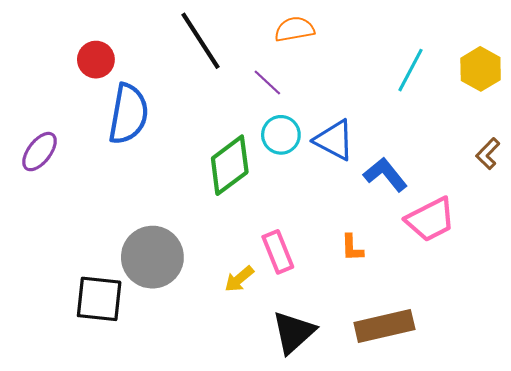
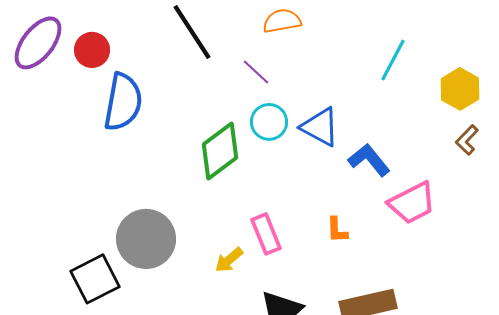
yellow hexagon: (481, 69) -> (460, 89), moved
purple ellipse: (39, 152) -> (38, 43), moved, size x1.4
black square: (99, 299) -> (95, 279), turned -33

